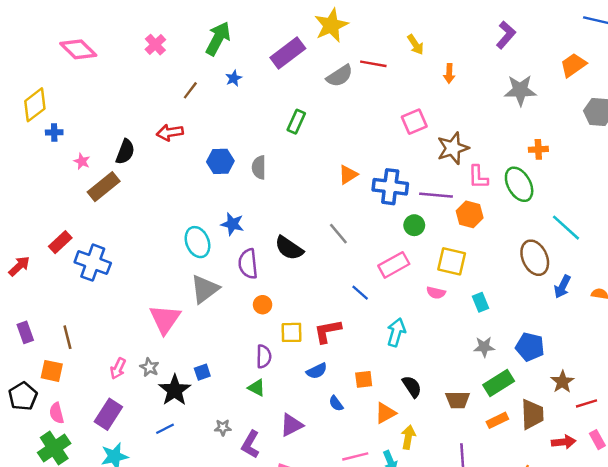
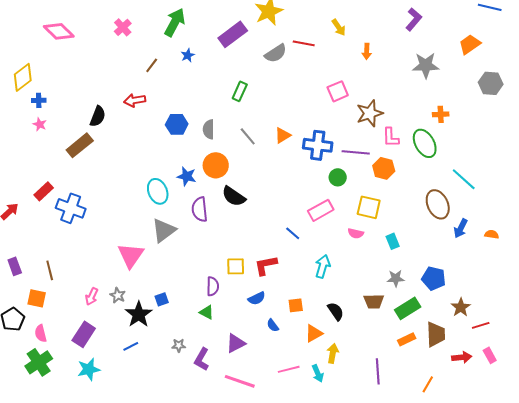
pink star: (82, 161) -> (40, 124), moved
gray line: (338, 234) -> (248, 136), moved
orange circle: (263, 305) -> (216, 165), moved, size x1.6
brown trapezoid: (458, 400) -> (374, 301), moved

